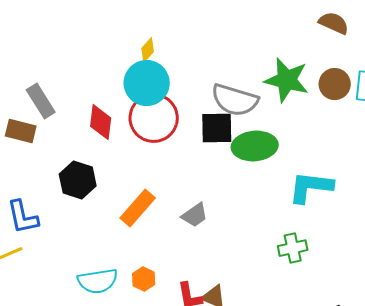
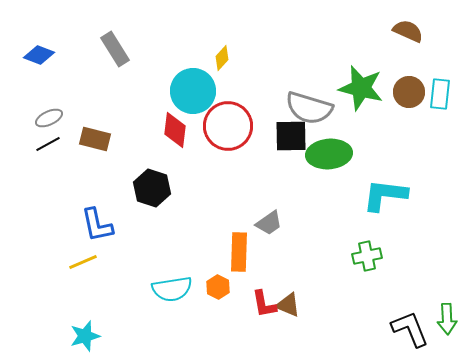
cyan circle: (147, 83) -> (193, 91), moved
gray rectangle: (41, 101) -> (115, 49), moved
orange rectangle: (138, 208) -> (239, 252), moved, turned -39

